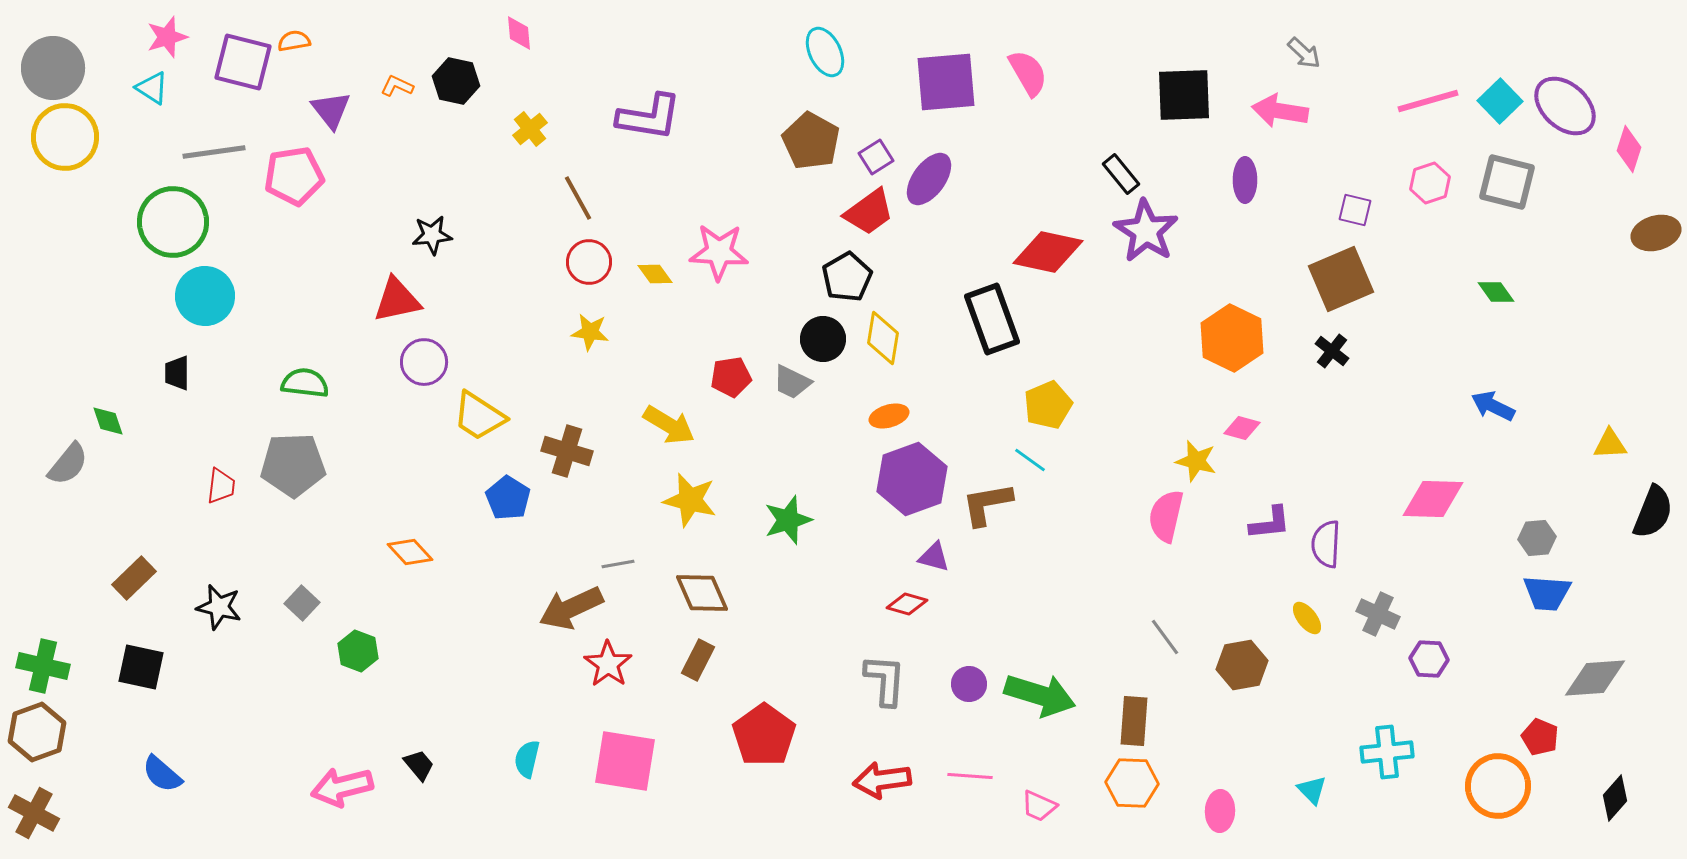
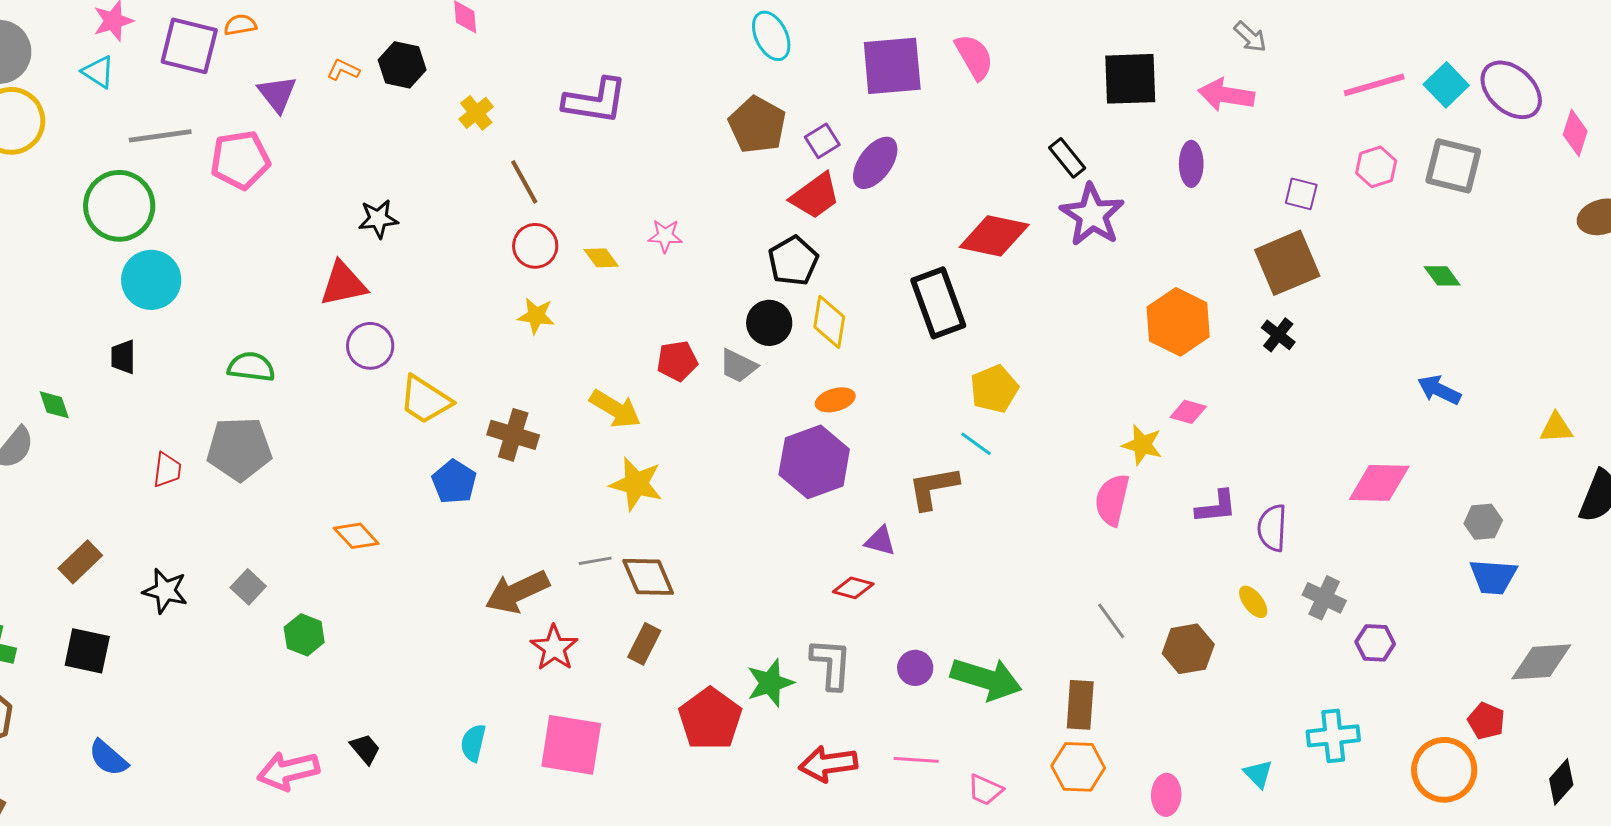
pink star: (719, 252) -> (665, 236), size x0.6
purple hexagon: (912, 479) -> (814, 462), moved
green star: (788, 520) -> (770, 683), moved
gray line: (618, 564) -> (595, 561), moved

